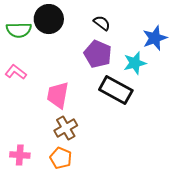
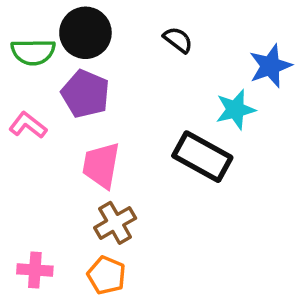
purple pentagon: (98, 54) -> (85, 94), moved

